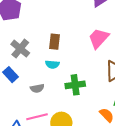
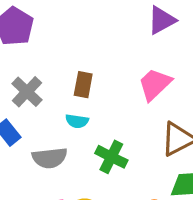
green cross: (75, 85) -> (111, 157), turned 30
gray semicircle: (37, 88) -> (50, 158), size x1.5

